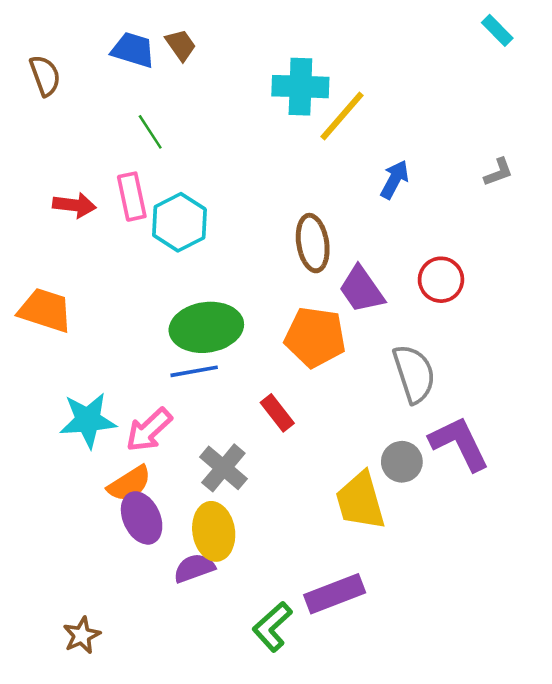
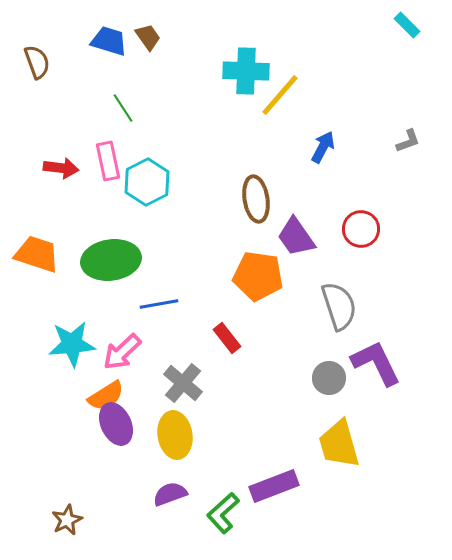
green ellipse: (206, 327) -> (111, 260), moved
yellow trapezoid: (360, 501) -> (339, 444), moved
purple semicircle: (194, 568) -> (170, 494), moved

